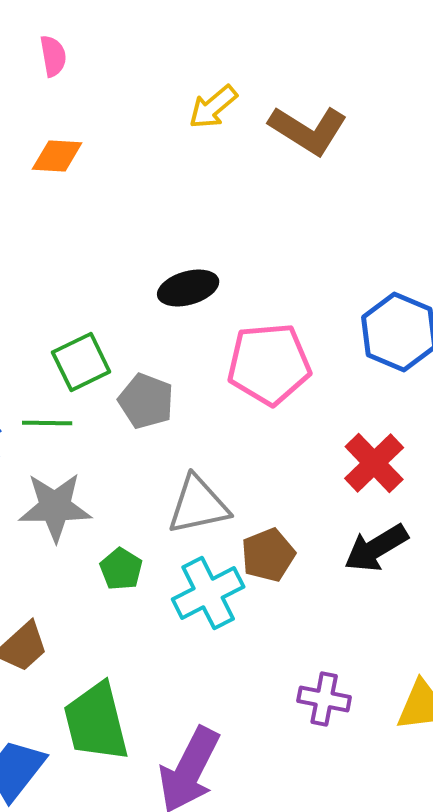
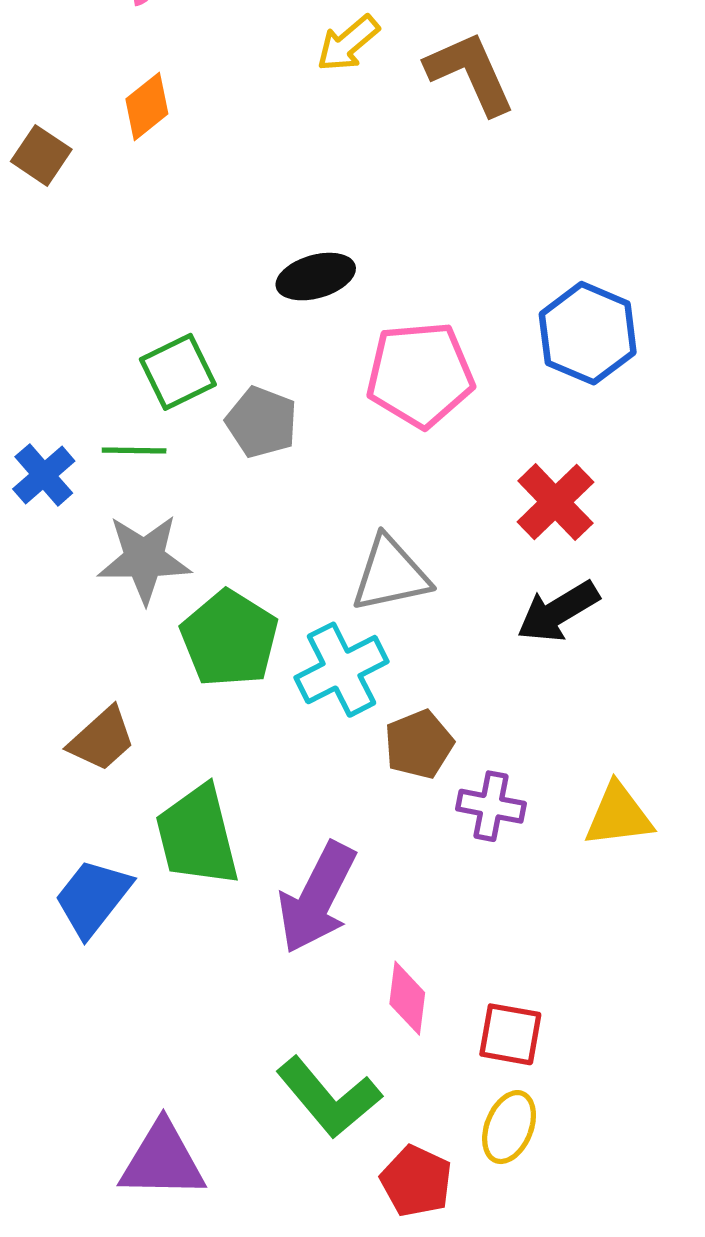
brown L-shape: (308, 130) -> (470, 73), turned -146
orange diamond: (57, 156) -> (147, 106), turned -42
gray triangle: (198, 505) -> (390, 574), moved
brown pentagon: (268, 555) -> (419, 744), moved
green pentagon: (121, 569) -> (229, 639), size x1.8

